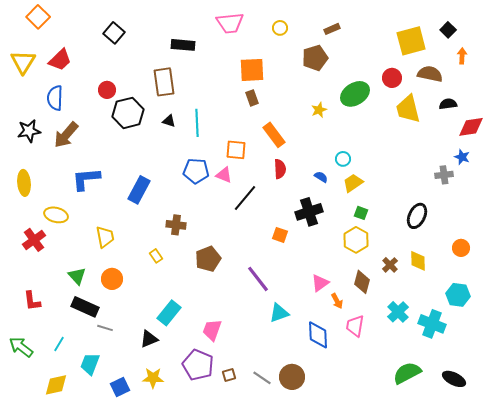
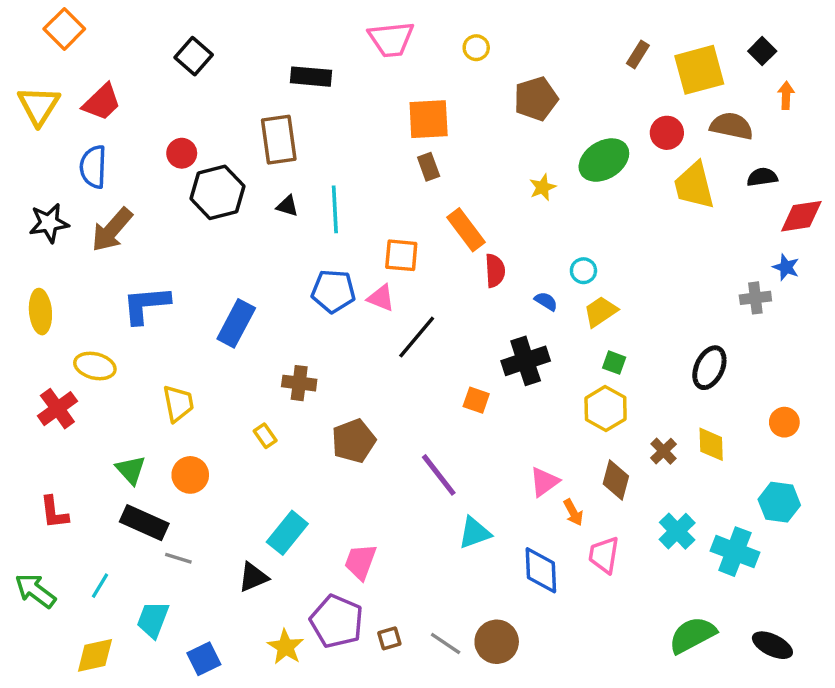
brown rectangle: (332, 29) -> (638, 54), moved, turned -35
red semicircle: (280, 169) -> (495, 271), moved
yellow star: (153, 378) -> (286, 647), moved, turned 30

